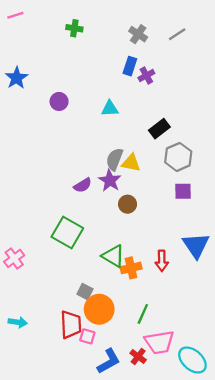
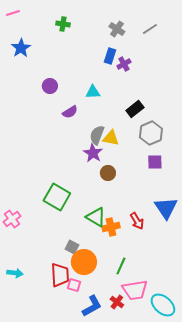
blue star: (17, 78) -> (21, 48), moved
purple semicircle: (83, 185) -> (70, 112), moved
red arrow: (162, 261) -> (137, 221), turned -30

